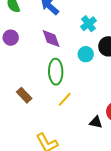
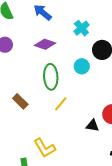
purple diamond: (51, 39) -> (45, 44), turned -50
cyan circle: (86, 54) -> (82, 66), moved

